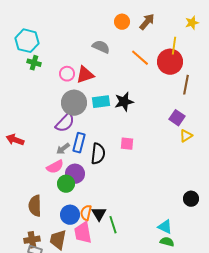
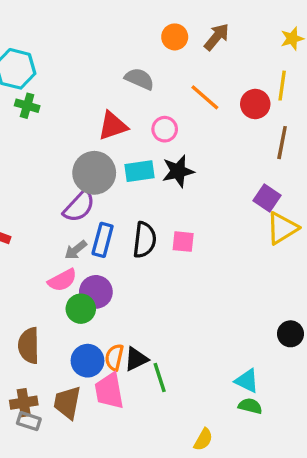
yellow line: (174, 46) -> (282, 86), moved
red circle: (170, 62) -> (255, 104), size x0.7
pink circle: (67, 74) -> (165, 129), moved
yellow triangle: (186, 136) -> (282, 228), size x1.5
black semicircle: (98, 154) -> (145, 240), moved
black triangle: (99, 214) -> (136, 359), turned 35

